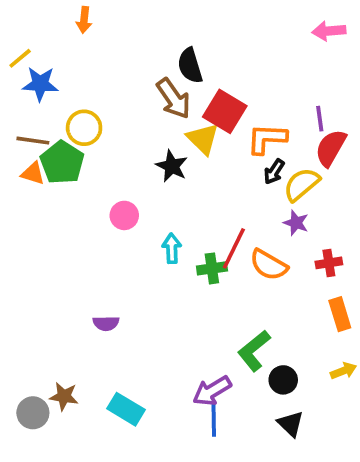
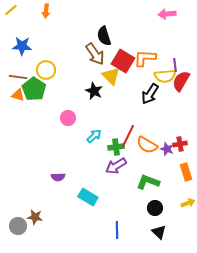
pink arrow: (329, 31) -> (167, 14), moved
yellow line: (20, 58) -> (11, 10), moved
orange L-shape: (267, 139) -> (145, 58), moved
black arrow: (274, 172) -> (150, 94), size x1.5
yellow semicircle: (301, 184) -> (165, 76), moved, turned -145
purple star: (296, 223) -> (167, 149), moved
cyan arrow: (172, 248) -> (94, 136), turned 49
green L-shape: (254, 351) -> (148, 182), moved, turned 60
purple arrow: (212, 391) -> (116, 166), moved
cyan rectangle: (126, 409) -> (88, 197), moved

